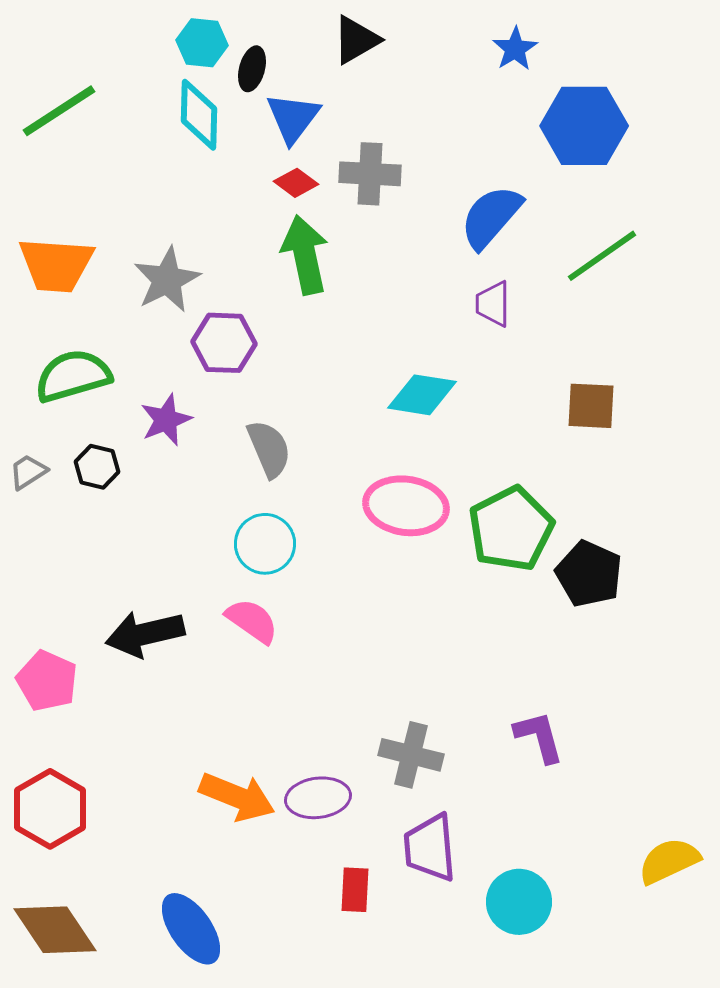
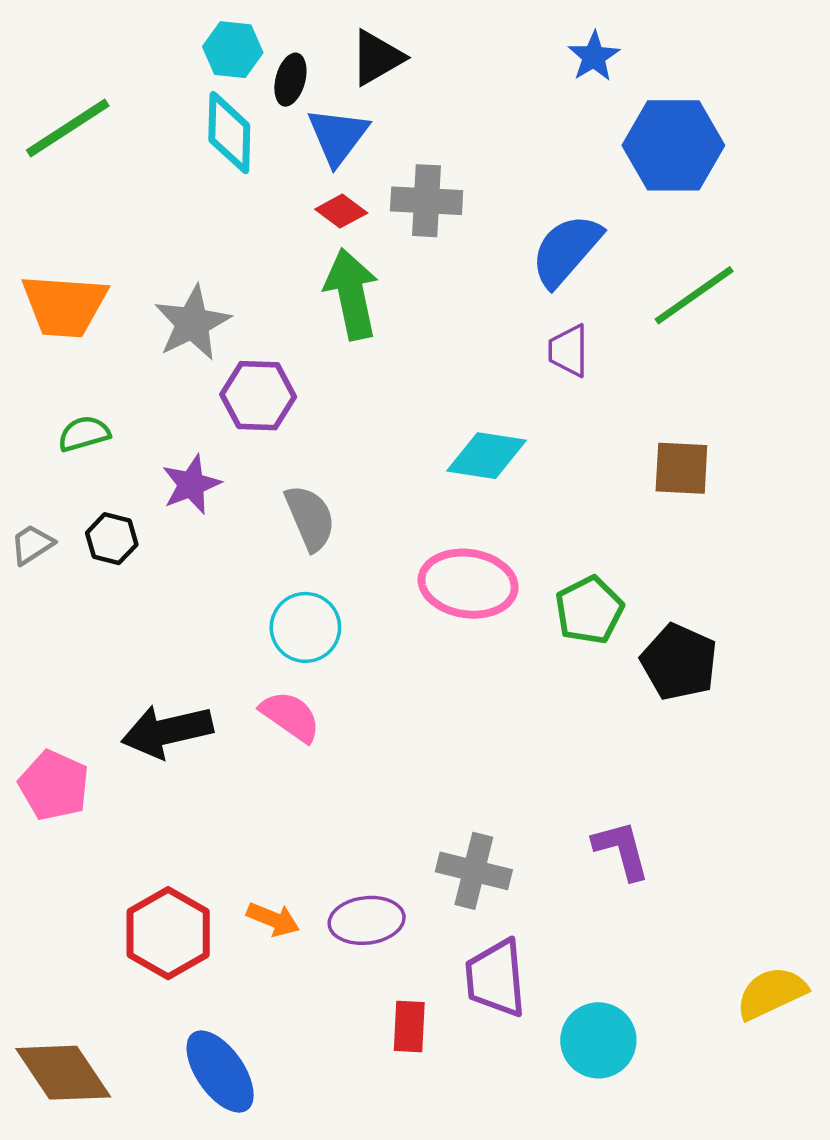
black triangle: (356, 40) -> (377, 58), moved
green semicircle: (73, 376) -> (84, 434), size x0.6
green pentagon: (511, 529) -> (589, 610), size x0.7
orange arrow: (237, 797) -> (273, 919), size x0.6
red hexagon: (50, 809) -> (168, 933), moved

